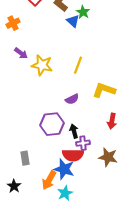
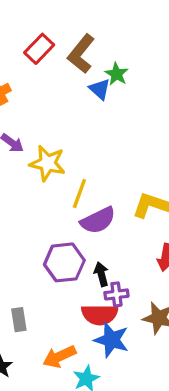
yellow line: (78, 65) -> (79, 193), moved
purple semicircle: (72, 99) -> (98, 220), size x1.5
blue star: (64, 169) -> (111, 340), moved
orange arrow: (49, 180) -> (59, 357), turned 36

